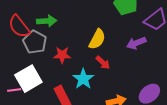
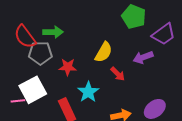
gray pentagon: (35, 42) -> (40, 53), turned -30
red arrow: (103, 63) -> (118, 74), moved

